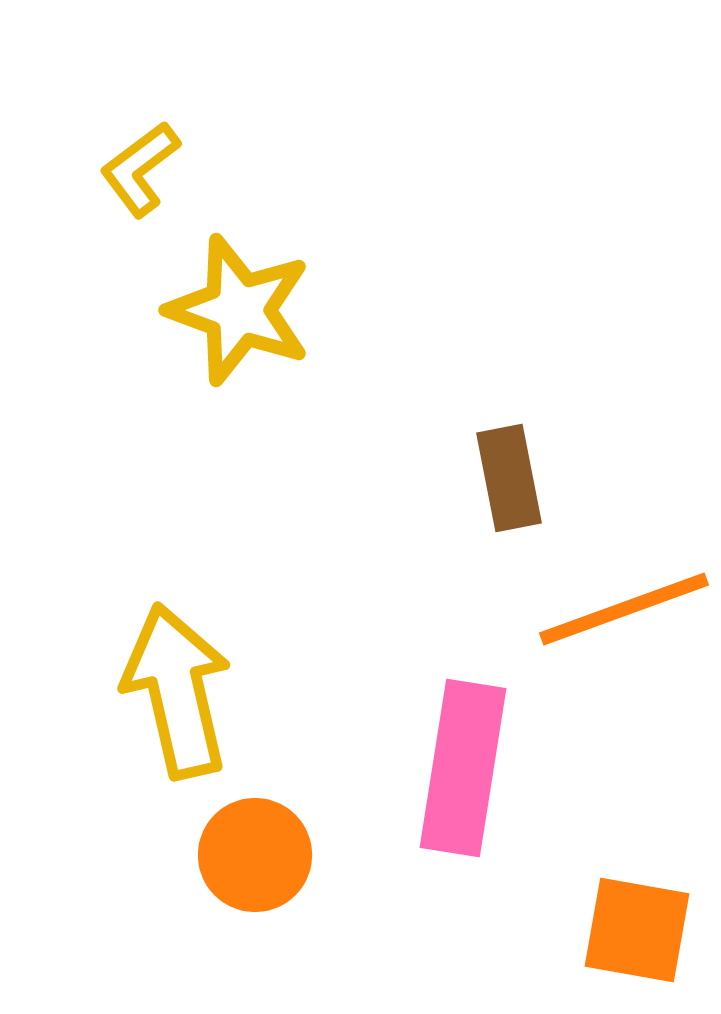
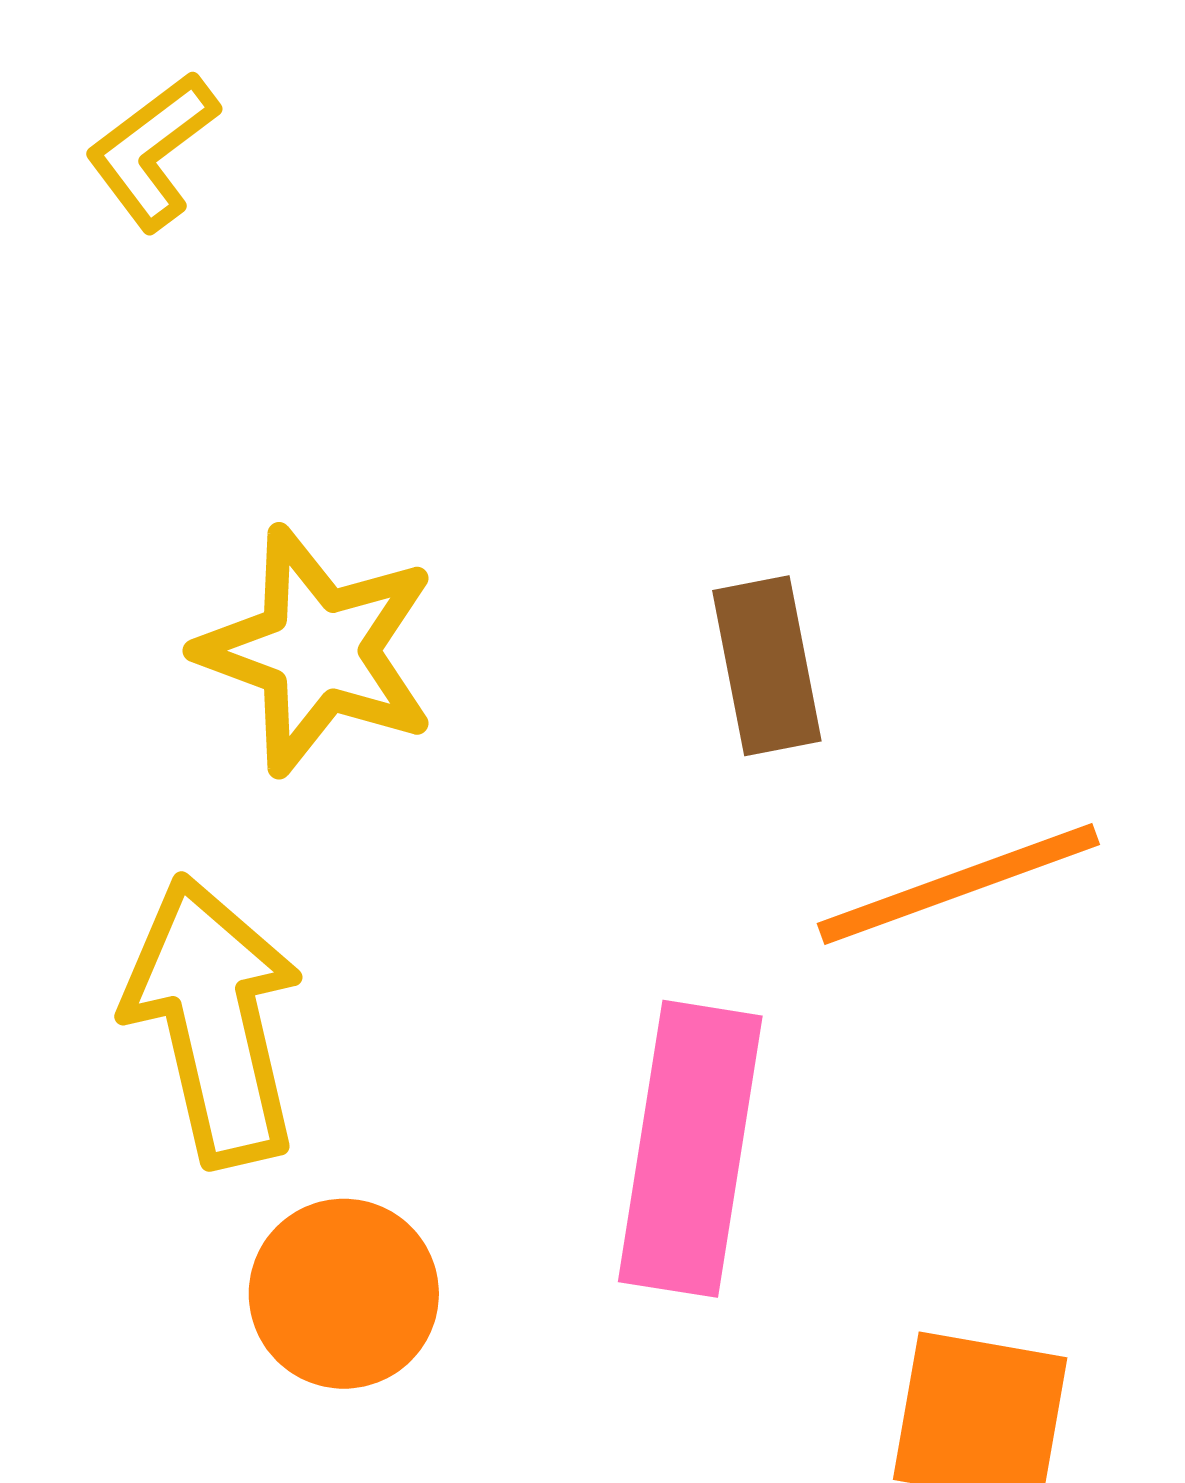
yellow star: (239, 310) -> (317, 651), moved

